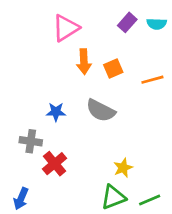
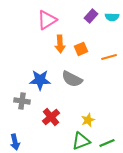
blue star: (56, 112) -> (40, 80), size x1.5
red cross: (55, 164) -> (51, 117), moved
blue arrow: (21, 199) -> (15, 142), turned -35

